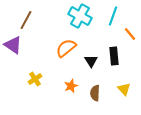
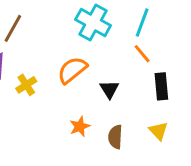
orange line: (130, 34) -> (142, 54), moved
black rectangle: (114, 56) -> (161, 86), moved
yellow cross: (35, 79) -> (26, 85), moved

